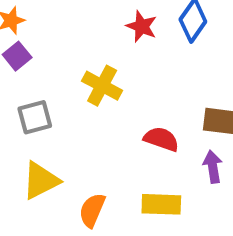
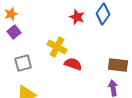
red semicircle: (161, 139) -> (73, 64), moved

